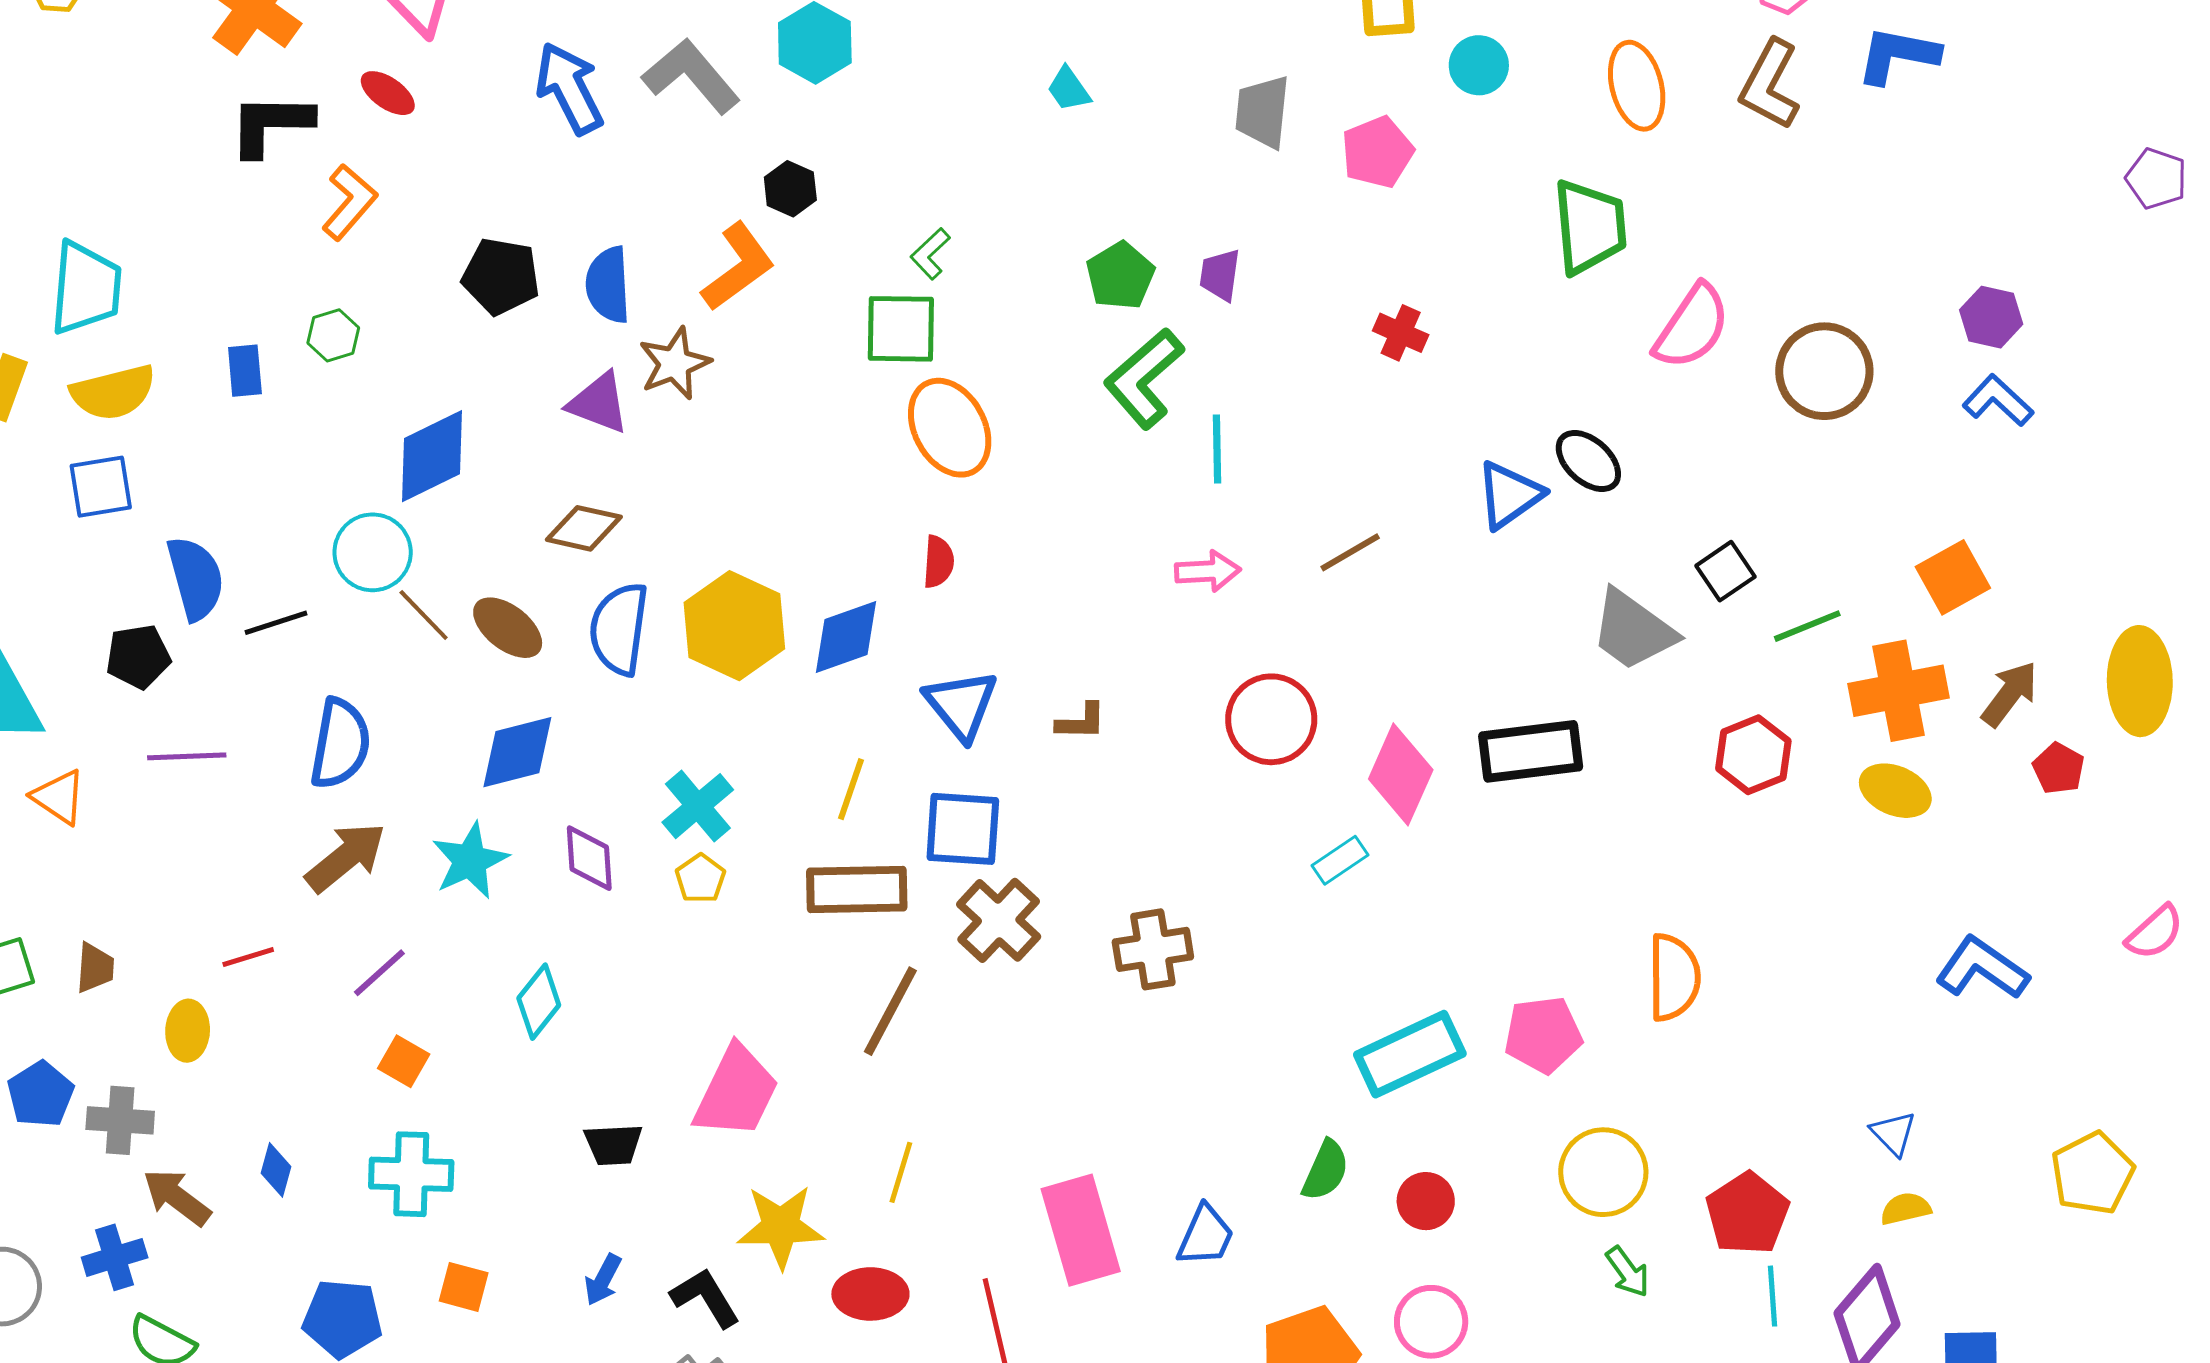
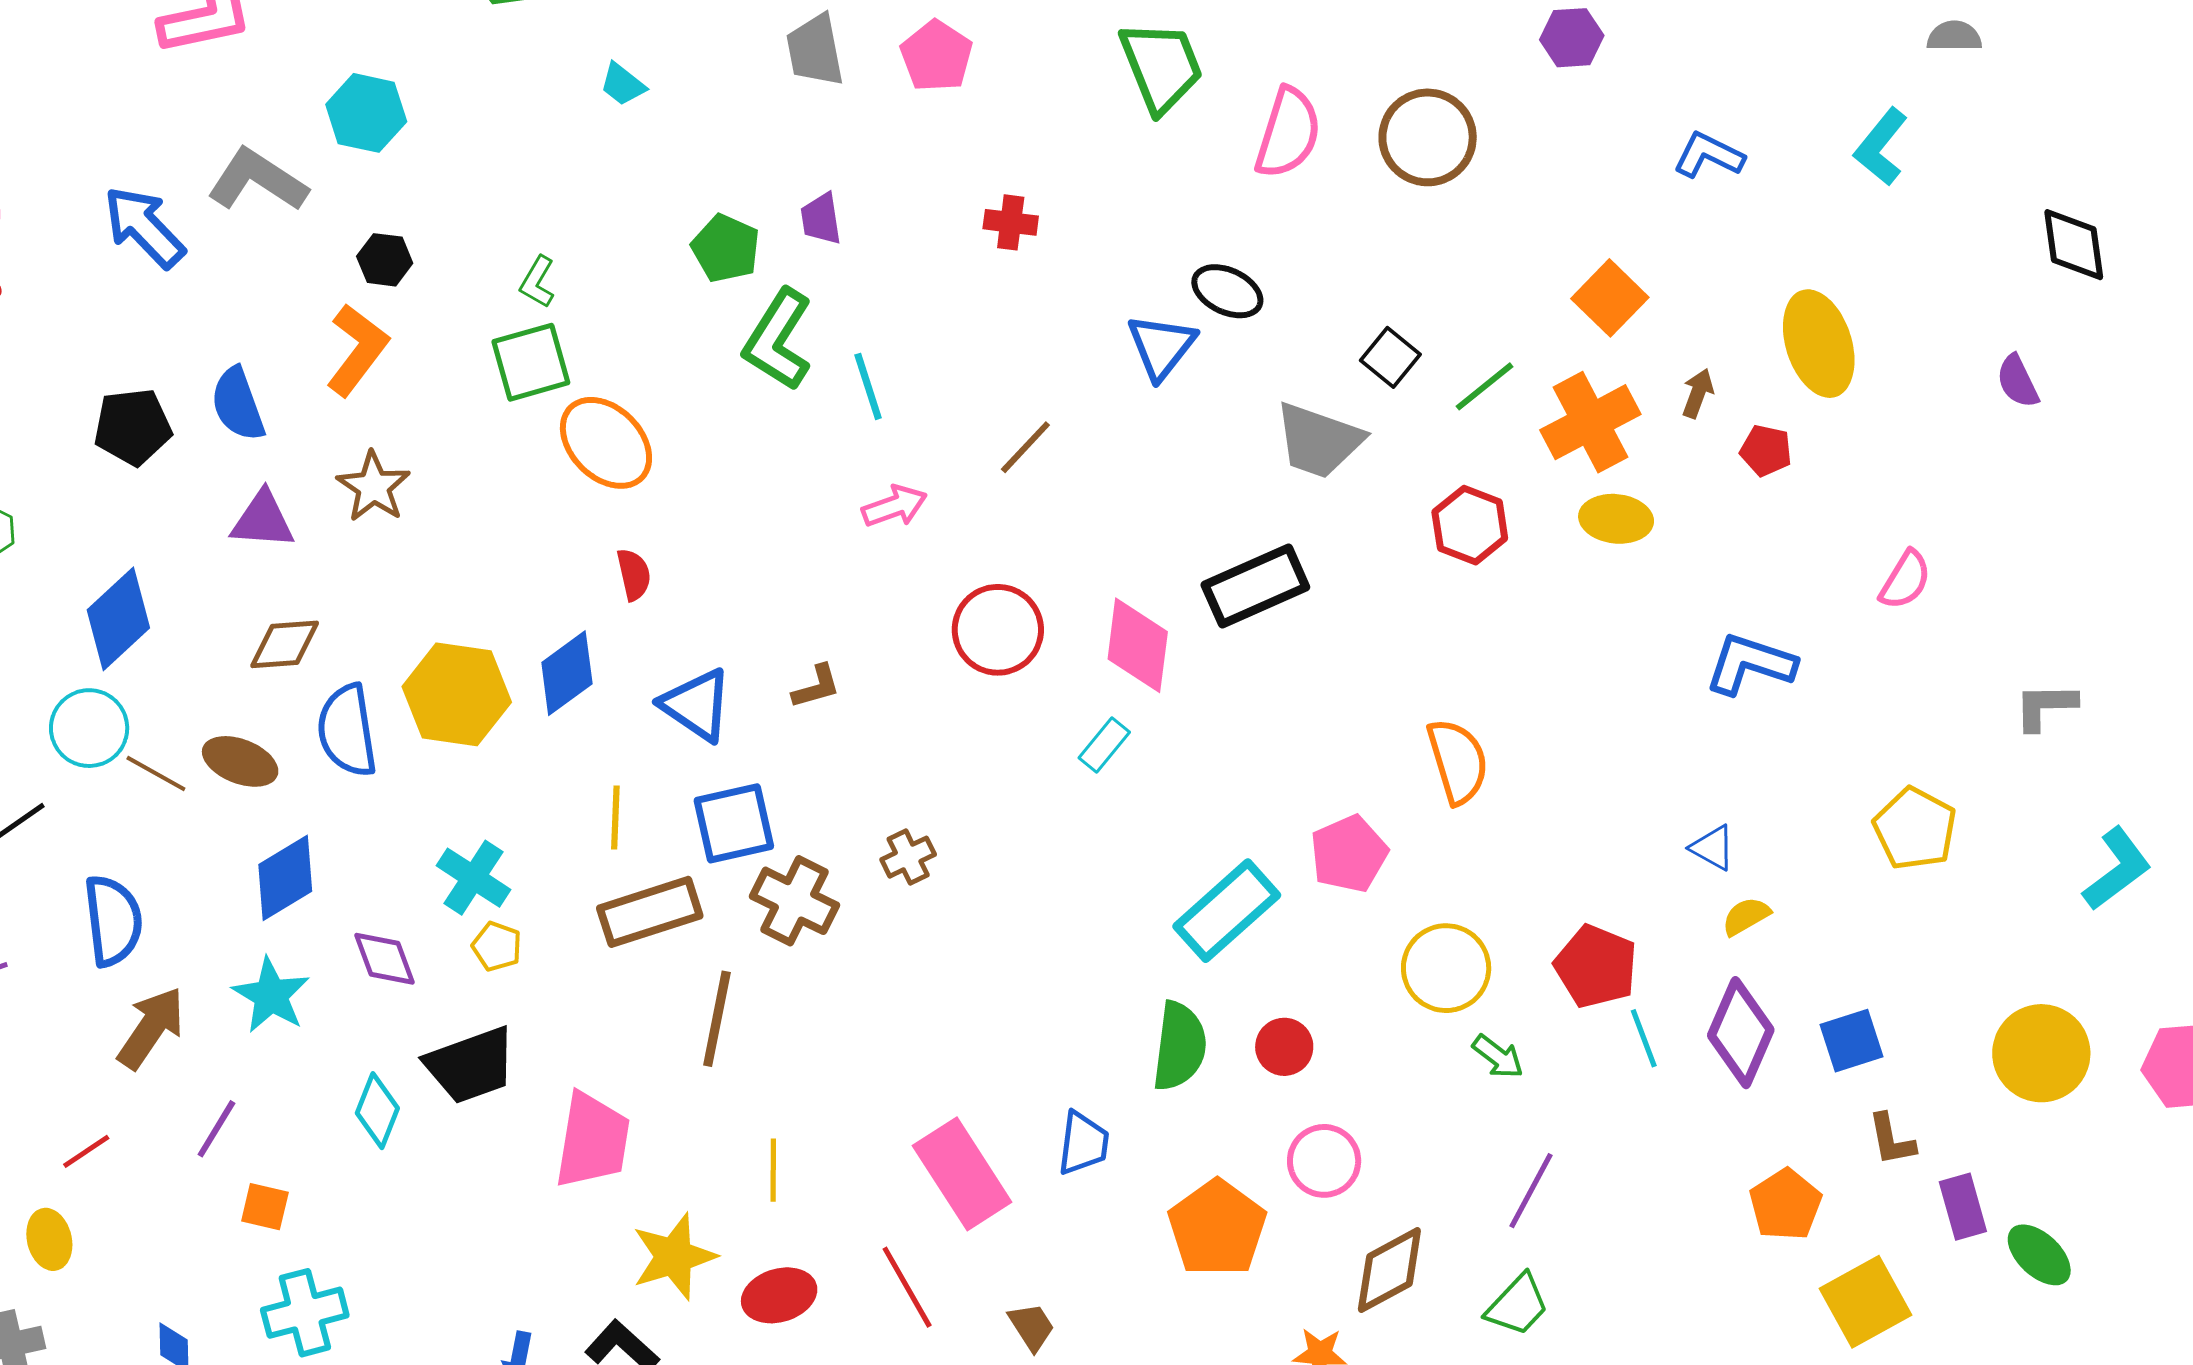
brown star: (675, 363) -> (374, 487), moved
blue L-shape: (1998, 400) -> (1709, 155), moved
brown arrow: (2010, 694) -> (1698, 393), size x0.7
brown cross: (1153, 949) -> (908, 857), moved, size x0.7
black trapezoid: (613, 1145) -> (471, 1065), moved, size x1.6
green semicircle: (1326, 1170) -> (1179, 1046), size x1.4

